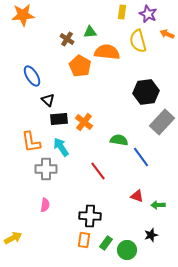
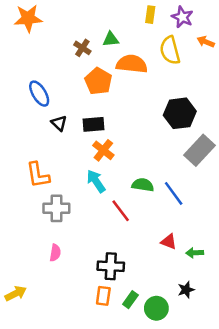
black rectangle: (59, 119) -> (93, 124), moved
green semicircle: (119, 140) -> (143, 185), moved
cyan arrow: (61, 147) -> (96, 181), moved

